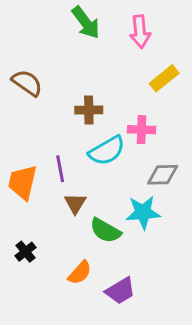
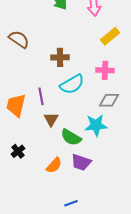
pink cross: (142, 130) -> (105, 70), moved
purple trapezoid: (120, 291) -> (81, 162), moved, turned 50

